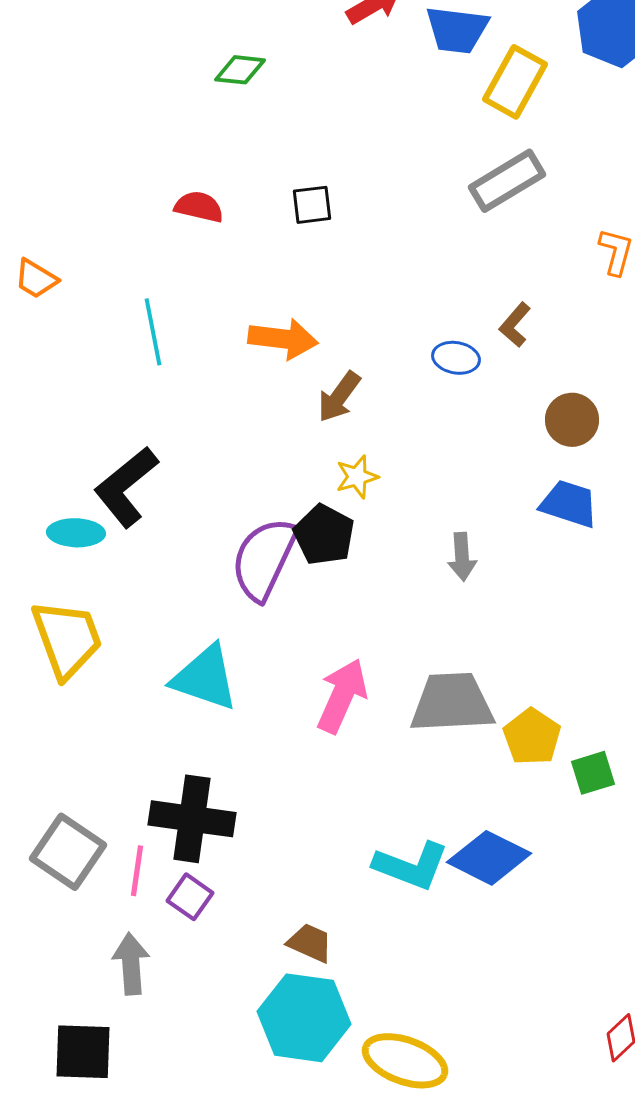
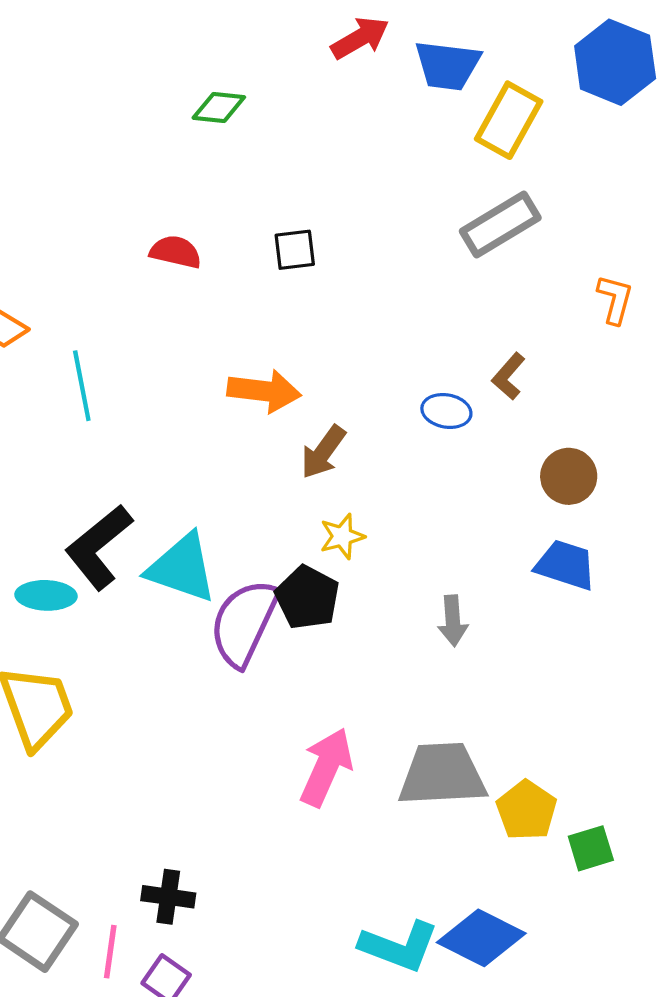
cyan line: (153, 332) -> (82, 386), moved
cyan triangle: (205, 678) -> (182, 568), moved
black cross: (192, 819) -> (168, 897), size x0.6

